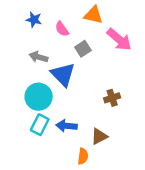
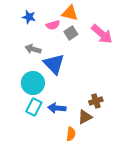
orange triangle: (93, 15) -> (70, 13), moved
pink semicircle: (62, 29) -> (53, 25), turned -72
gray square: (83, 49) -> (71, 33), moved
brown cross: (112, 98) -> (96, 101), moved

